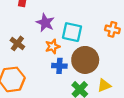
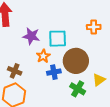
brown cross: (17, 43) -> (15, 71), moved

